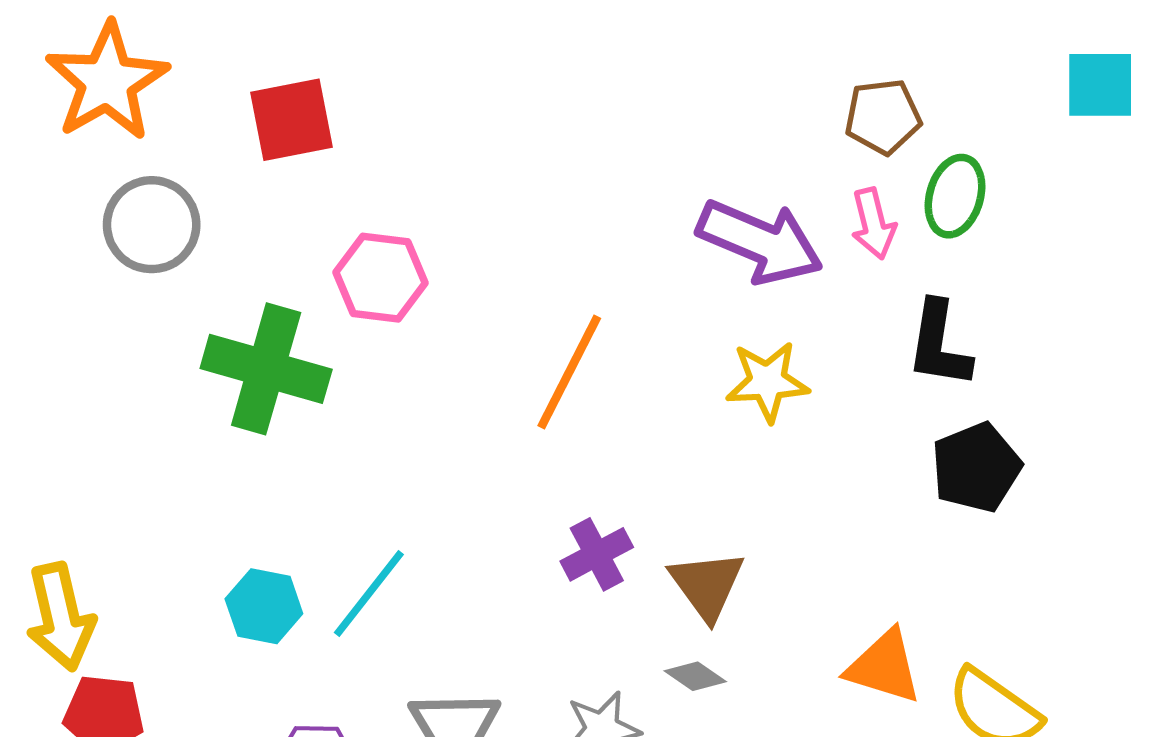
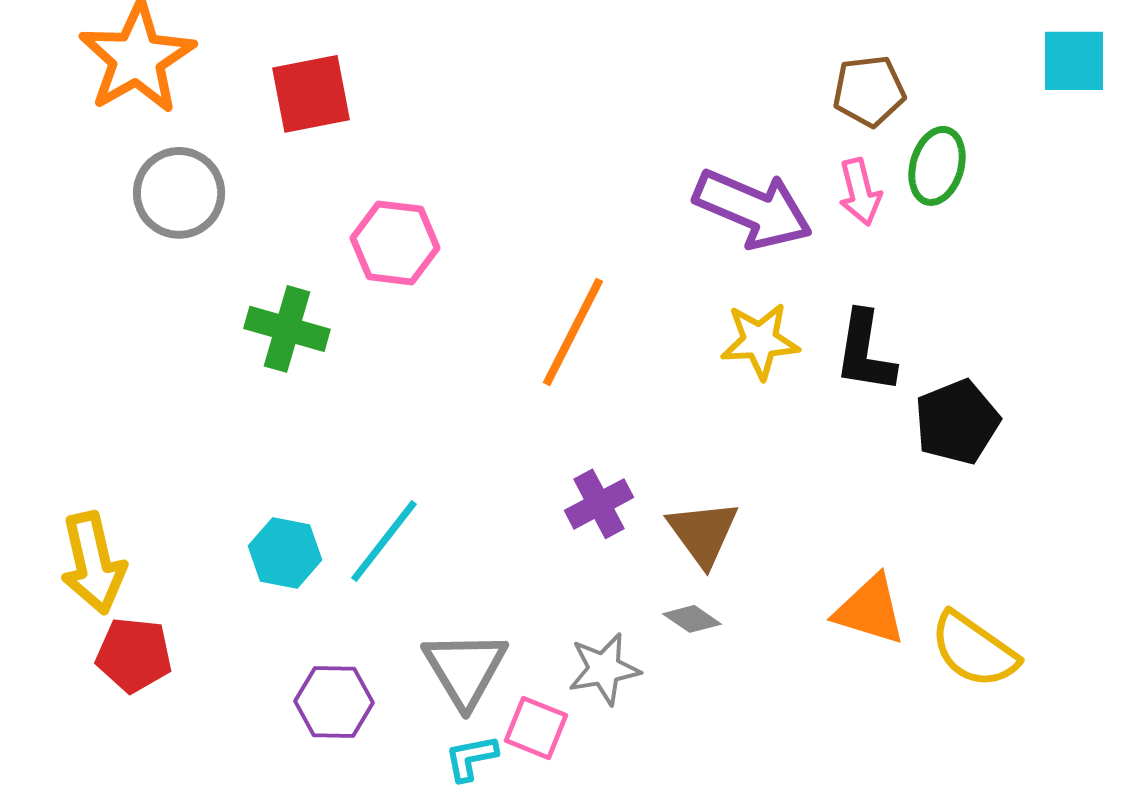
black L-shape: (939, 344) -> (865, 352), moved
green cross: (266, 369) -> (287, 329), size x0.7

